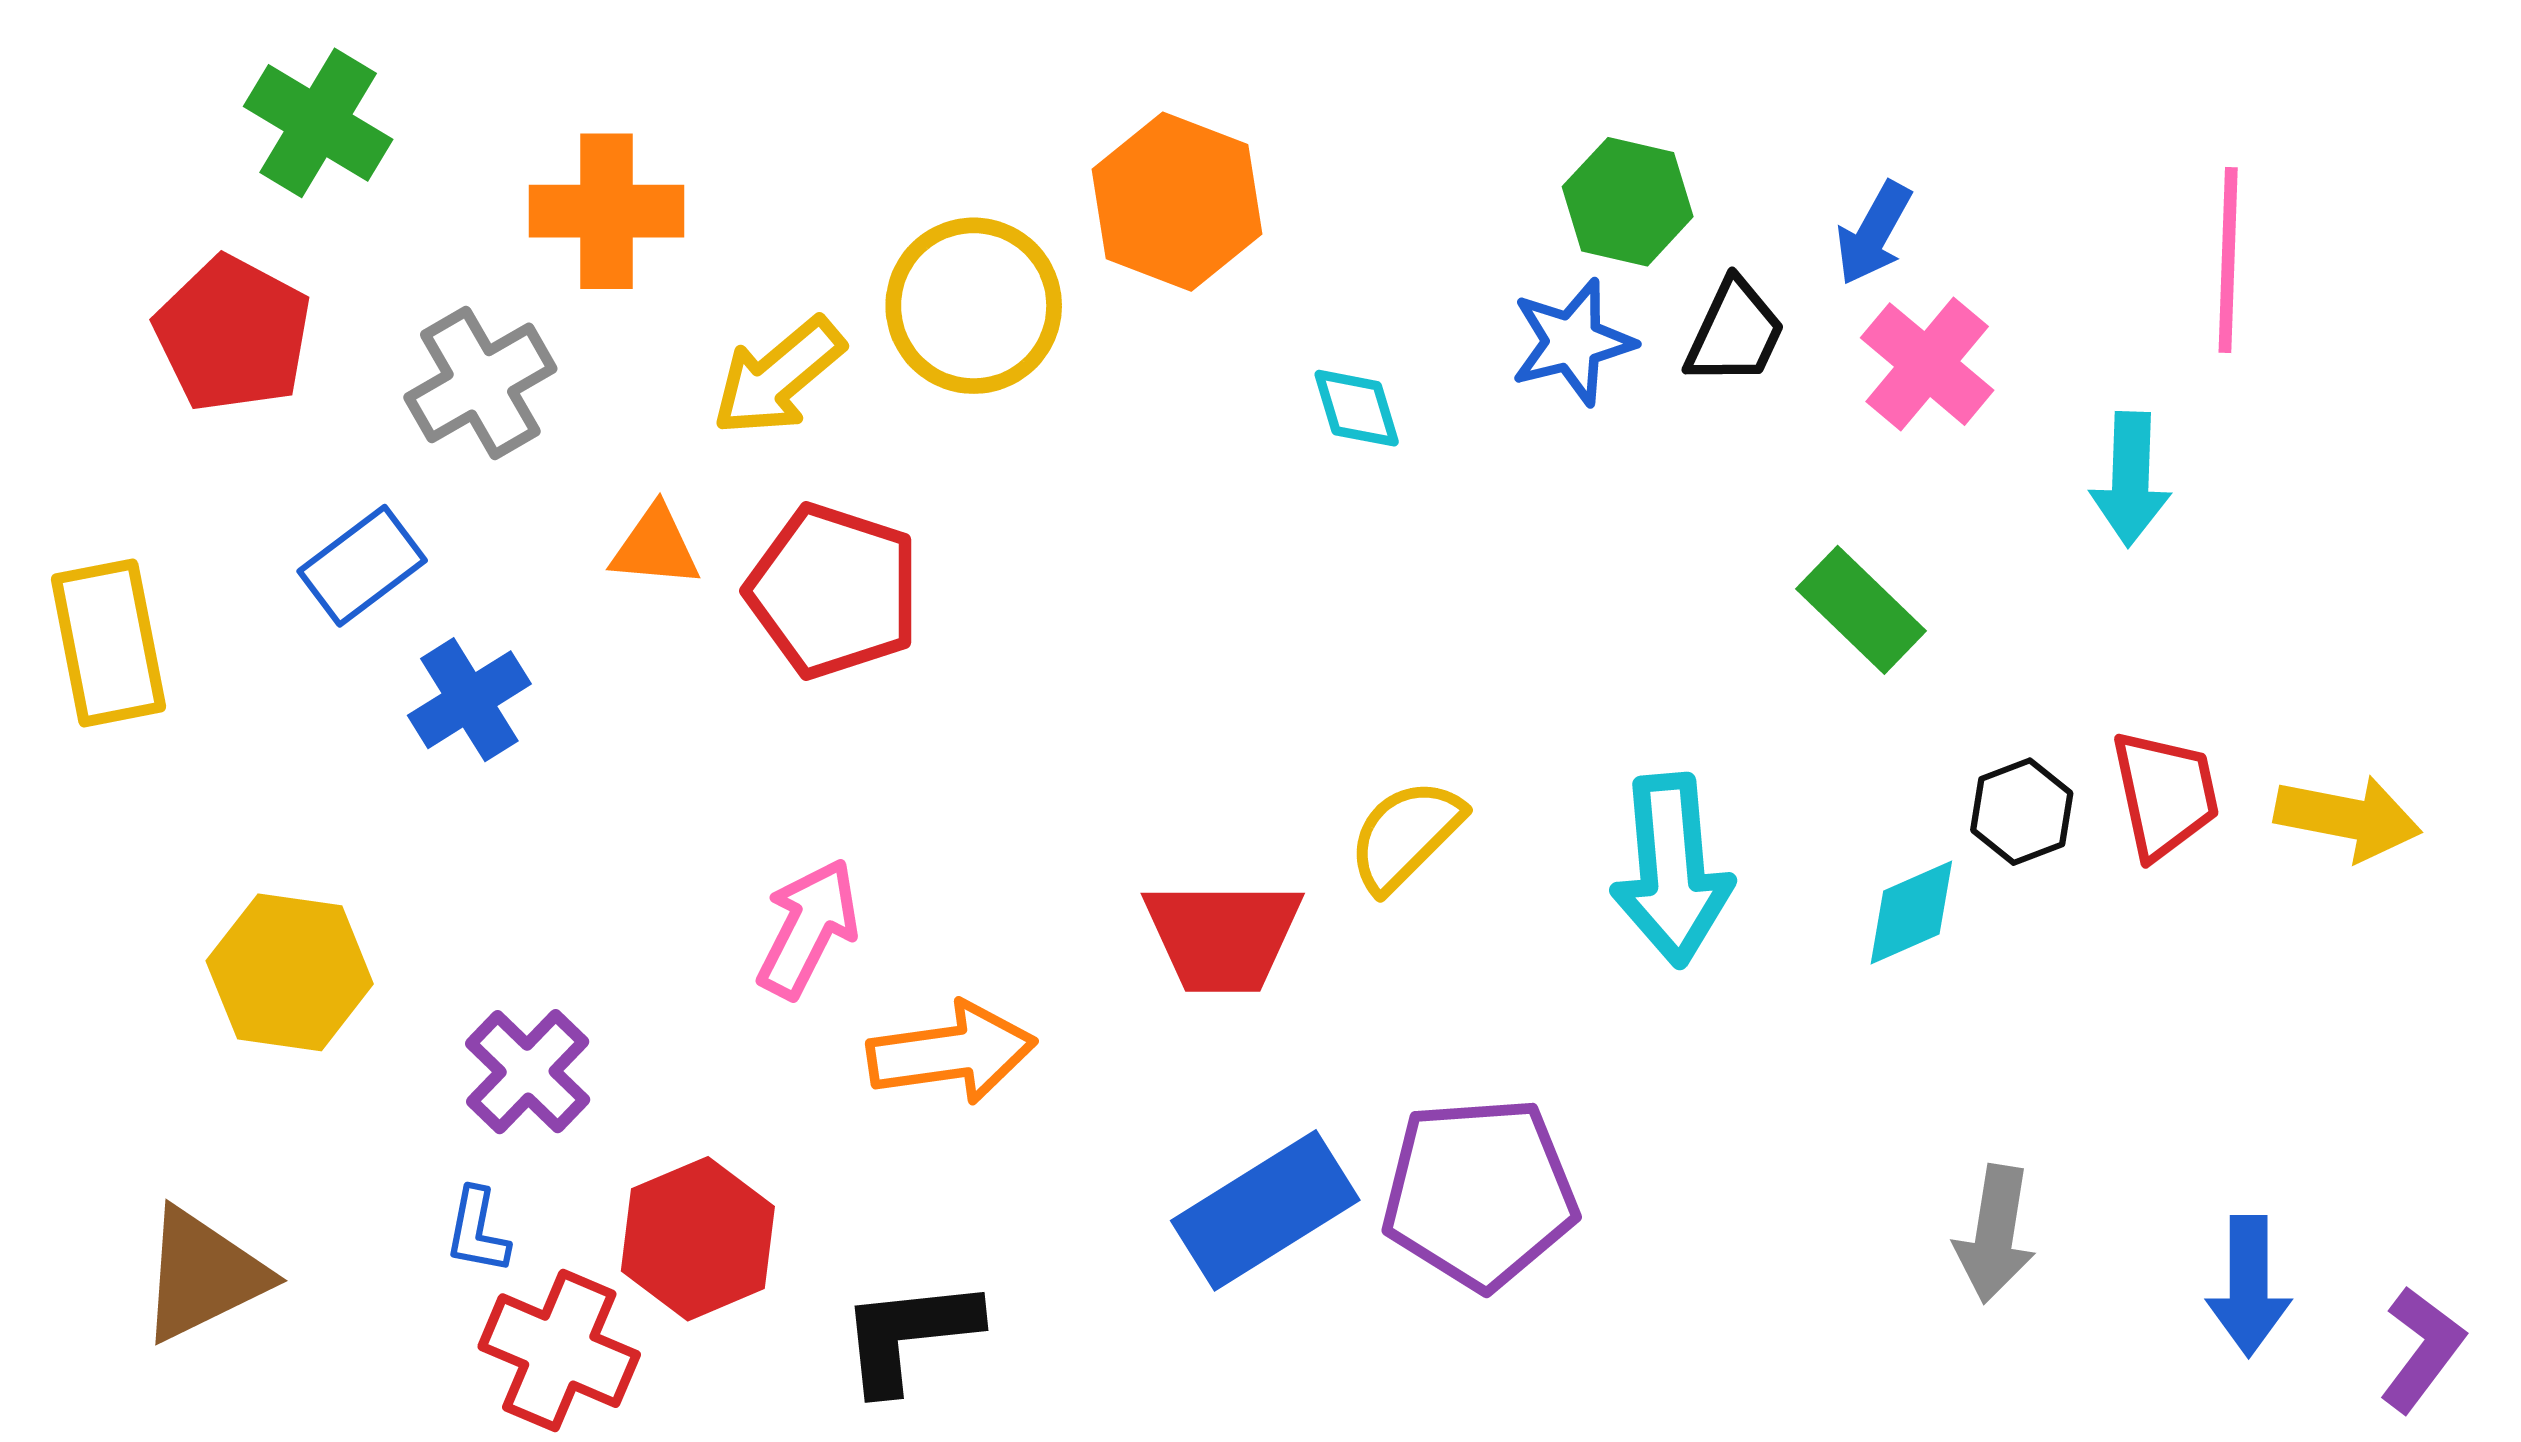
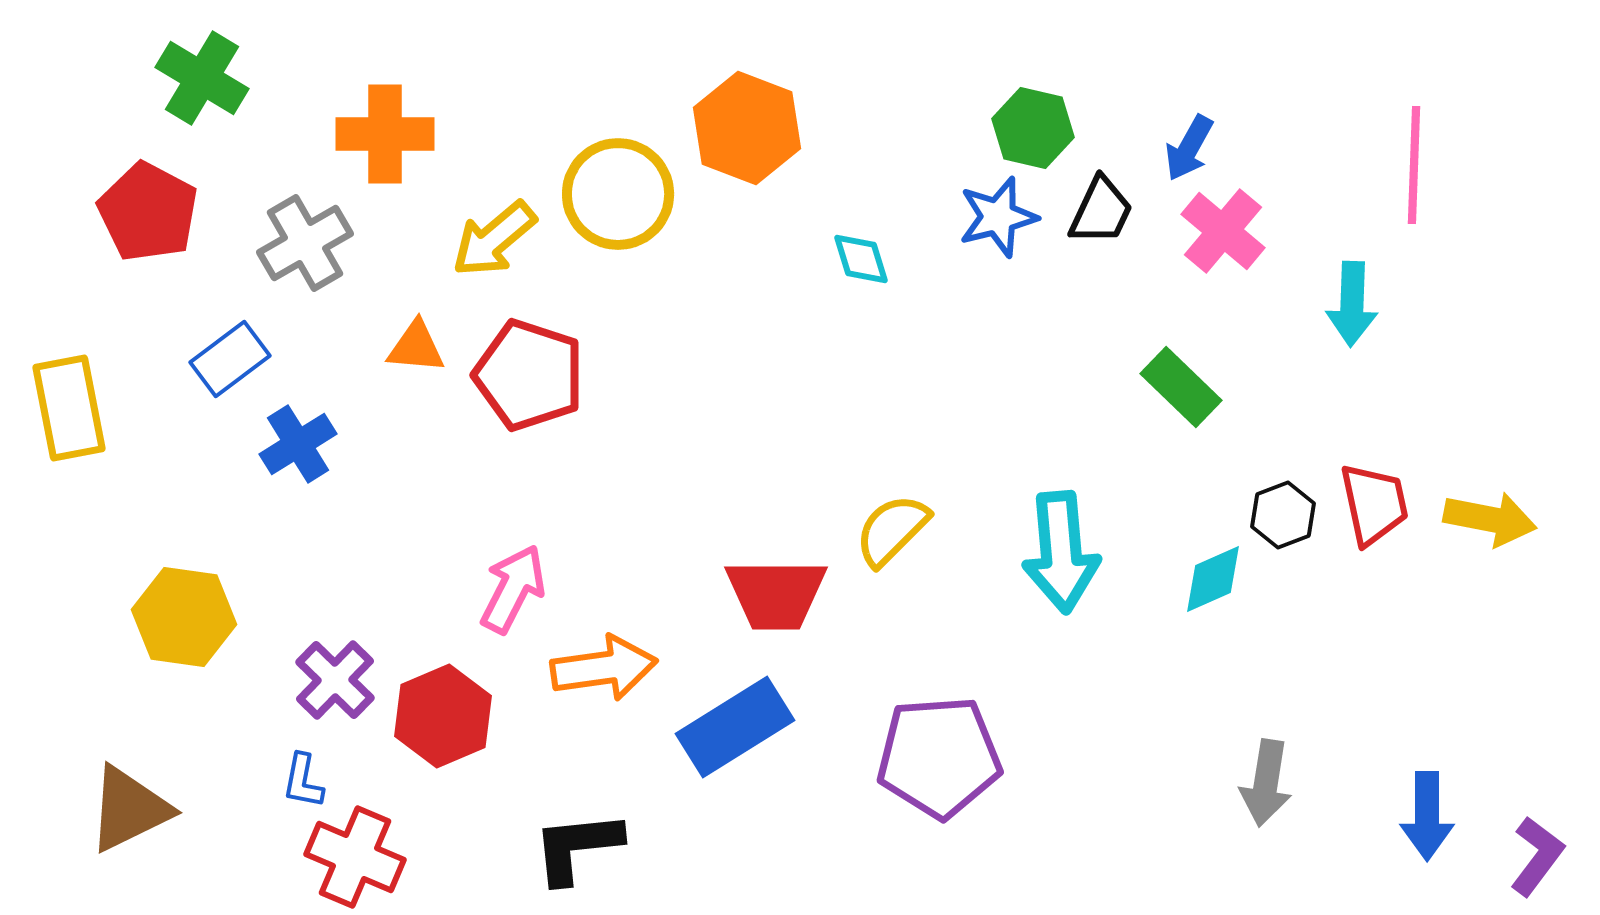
blue rectangle: (1265, 1210) -> (735, 727), moved
red hexagon: (698, 1239) -> (443, 716), moved

